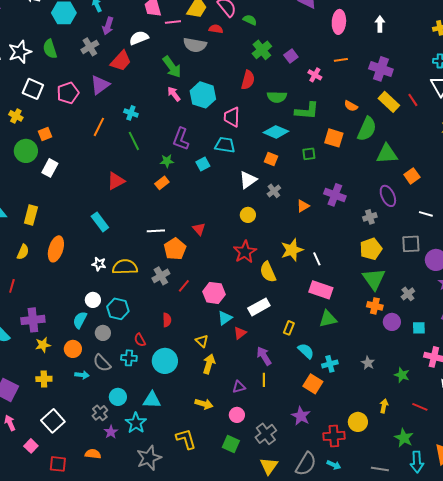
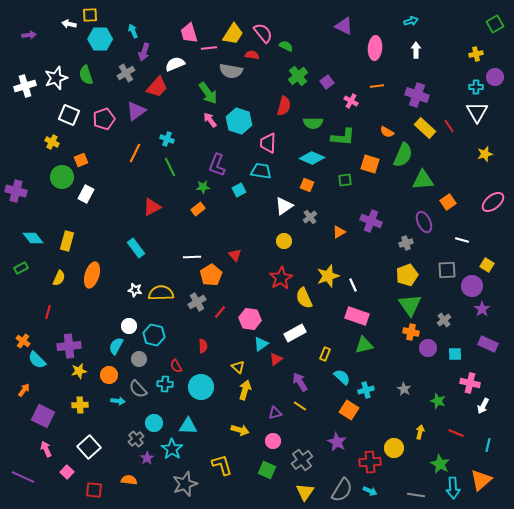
yellow line: (264, 380) -> (300, 406), turned -56

